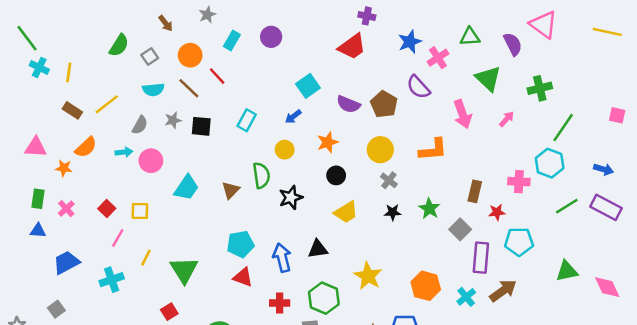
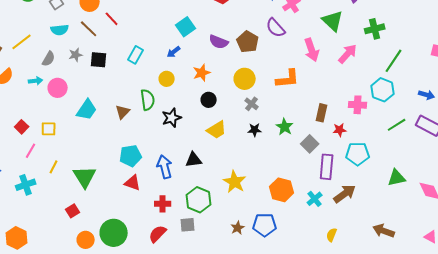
pink arrow: (507, 119) -> (348, 54), size x1.5

